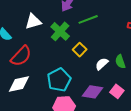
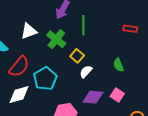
green line: (88, 19) -> (83, 25), turned -66
white semicircle: (102, 64) -> (86, 72), moved
cyan pentagon: (59, 80) -> (45, 79), moved

